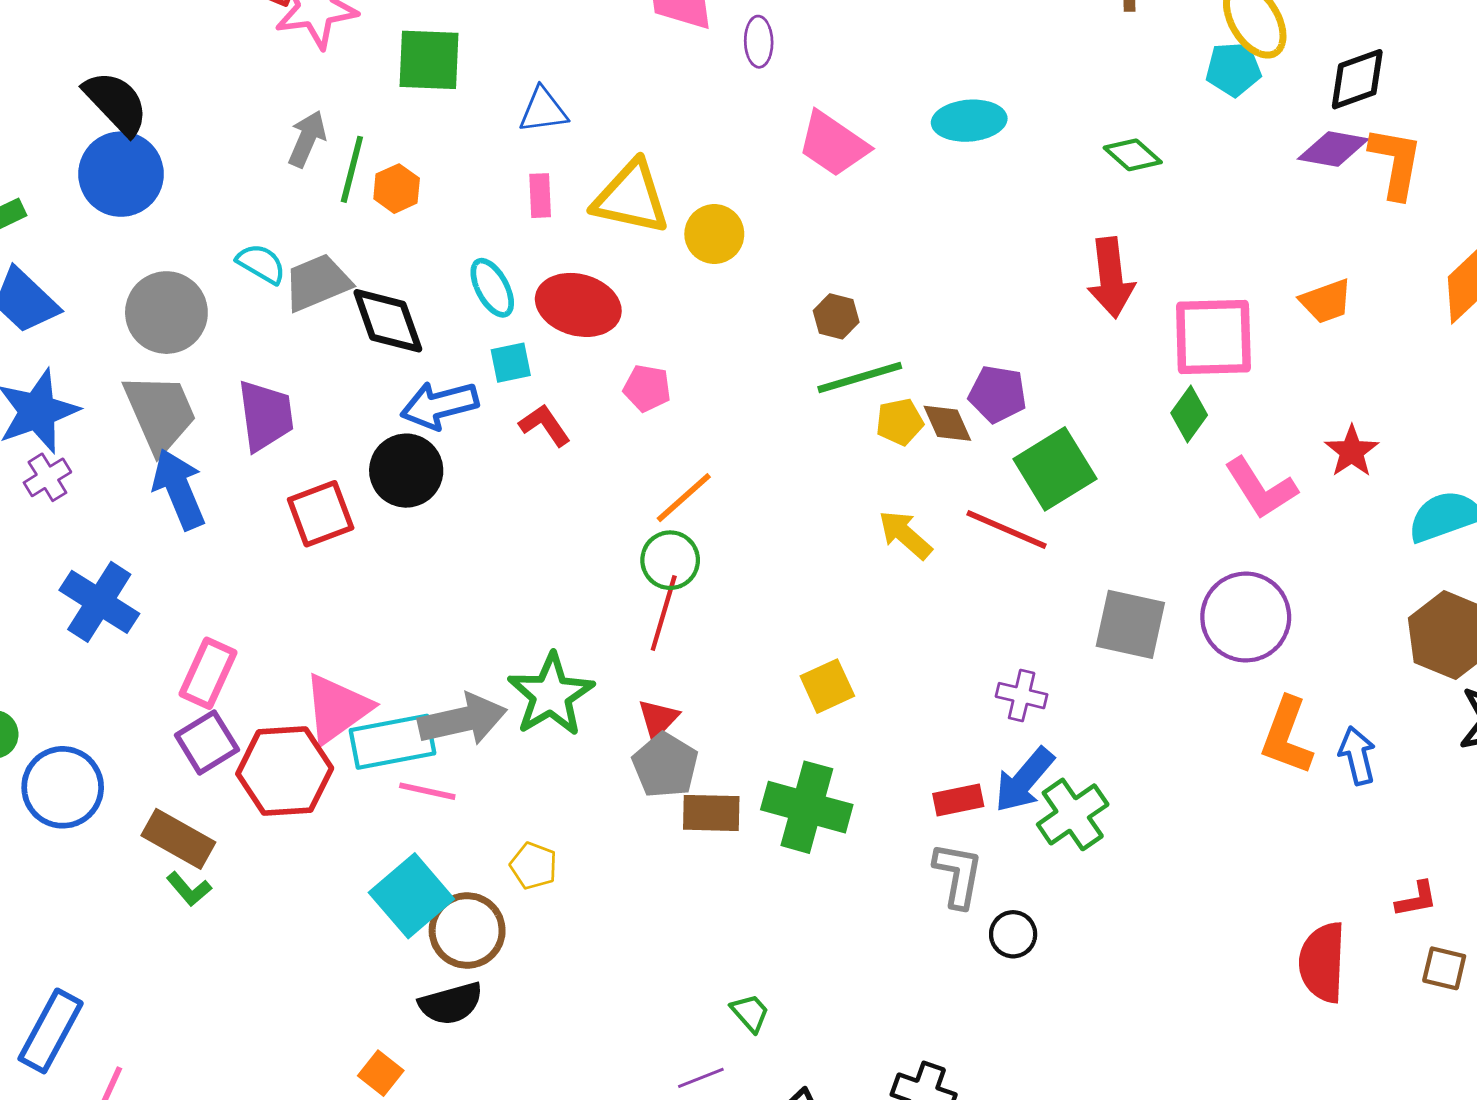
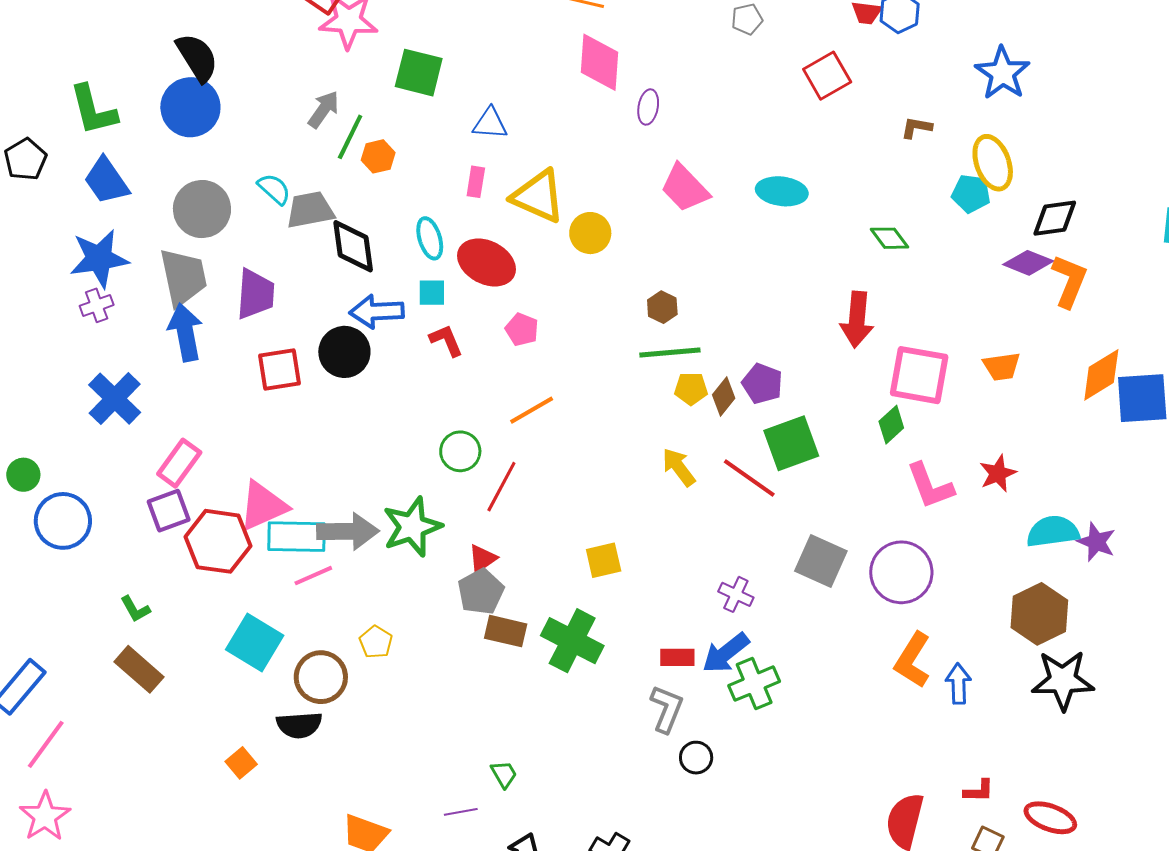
brown diamond: (947, 423) -> (724, 396), turned 51
green circle: (670, 560) -> (460, 451), moved
pink line: (427, 791) -> (313, 576), turned -48
brown rectangle: (178, 839) -> (139, 669), moved
cyan square: (411, 896) -> (255, 642), moved, turned -30

